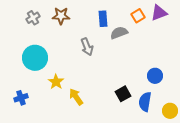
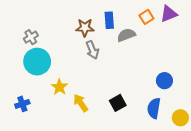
brown star: (61, 16) -> (85, 28), moved
gray cross: (33, 18) -> (31, 37), moved
black square: (123, 94) -> (118, 103), moved

